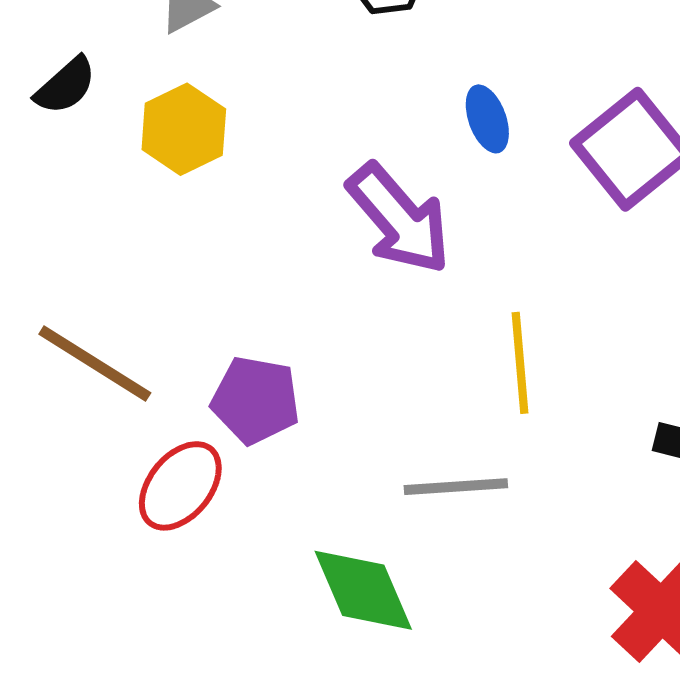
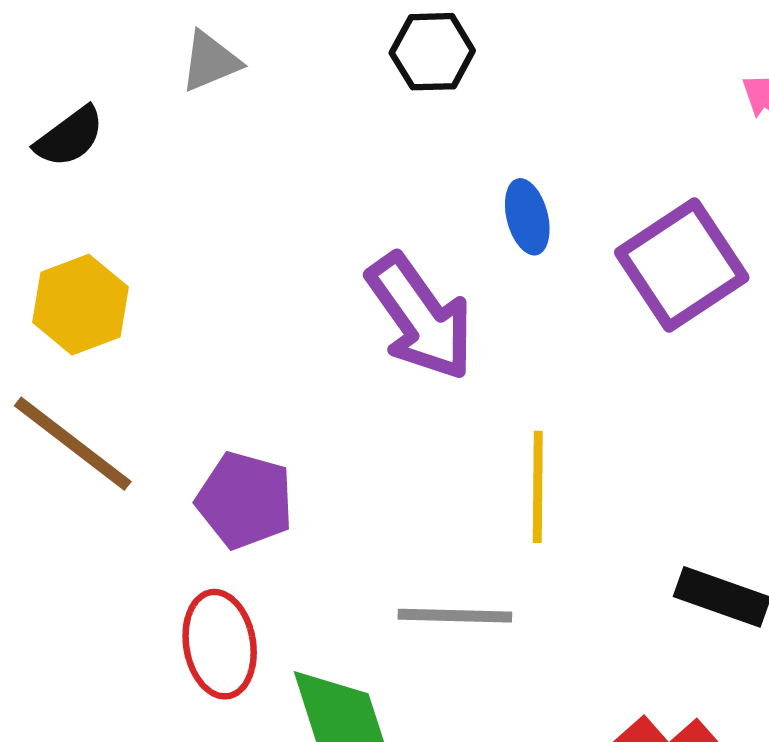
yellow hexagon: (184, 129) -> (80, 305), moved
red ellipse: (180, 486) -> (220, 644), moved, turned -54

